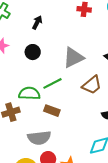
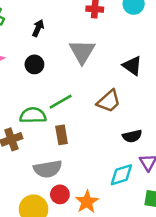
gray triangle: (73, 57) -> (82, 52), moved, turned -30
brown rectangle: (52, 111) -> (62, 135), turned 63

